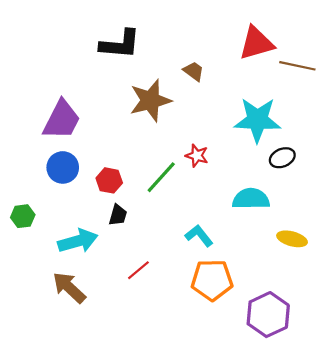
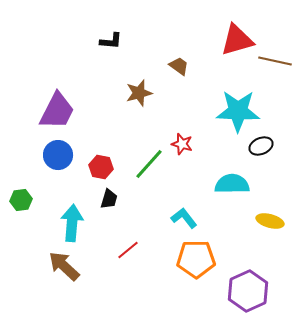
black L-shape: (120, 44) -> (111, 41), size x0.6
brown star: (150, 100) -> (139, 93), size x0.7
cyan arrow: (78, 241) -> (72, 223), turned -69

